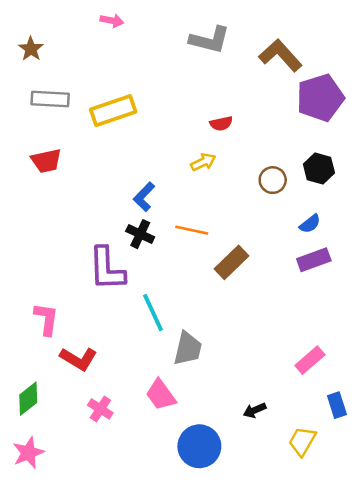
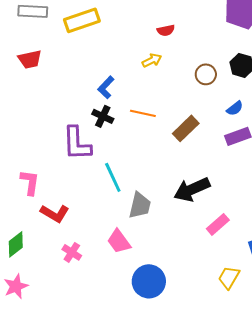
brown rectangle: (232, 262) -> (186, 128), moved
pink rectangle: (310, 360) -> (218, 224), moved
black arrow: (255, 410) -> (192, 189), moved, size x2.0

